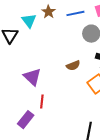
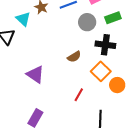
red line: (42, 102) -> (79, 95), moved, turned 32

